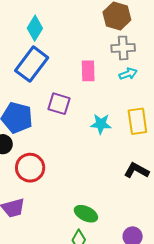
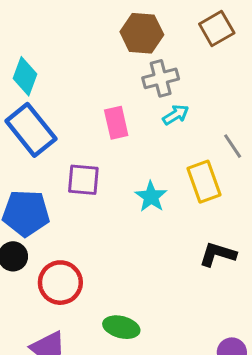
blue rectangle: (32, 64) -> (31, 130), turned -64
cyan star: (101, 124) -> (151, 197), turned -30
green ellipse: (86, 214) -> (121, 327), moved

